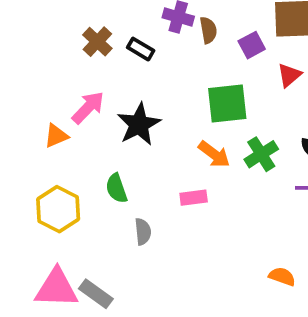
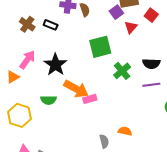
purple square: (252, 45) -> (116, 12), moved
orange arrow: (214, 154) -> (76, 89), moved, size x1.4
green semicircle: (116, 188) -> (49, 100), turned -63
gray semicircle: (143, 232) -> (104, 141), moved
orange semicircle: (282, 276) -> (125, 131), moved

